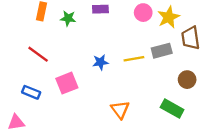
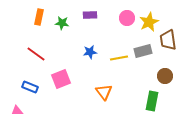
blue star: (100, 62) -> (90, 52), moved
green rectangle: (172, 108) -> (152, 101), turned 72
orange triangle: (120, 110) -> (104, 92), moved

